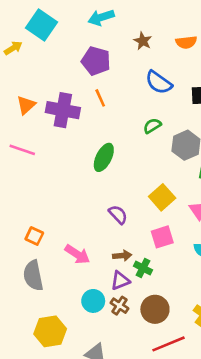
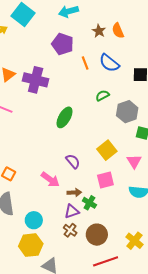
orange semicircle: (186, 42) -> (118, 31), moved, turned 70
orange line: (100, 98) -> (85, 63), moved
pink arrow: (77, 254) -> (50, 179), moved
cyan circle: (93, 301) -> (34, 220), moved
yellow hexagon: (50, 331) -> (31, 245), moved

